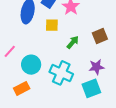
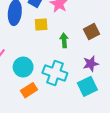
green arrow: (73, 42) -> (64, 40), turned -40
orange rectangle: (22, 88) -> (29, 90), moved

